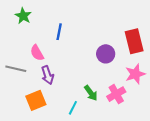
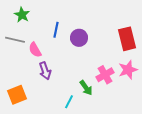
purple circle: (106, 54) -> (79, 38), moved
gray line: (16, 69) -> (15, 40), moved
pink cross: (116, 94) -> (105, 75), moved
orange square: (36, 100) -> (17, 95), moved

